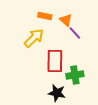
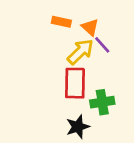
yellow arrow: (34, 38) -> (80, 52), moved
black star: (57, 93) -> (78, 127), turned -30

